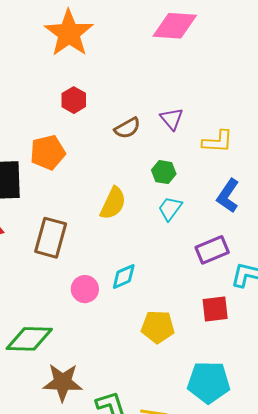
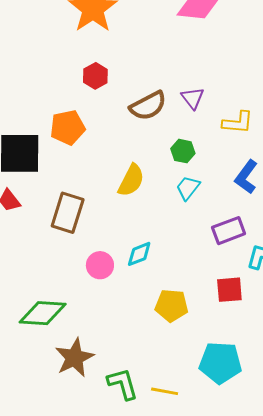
brown semicircle: (127, 128) -> (148, 106), size x1.4
brown star: (63, 382) -> (74, 358), turned -30

